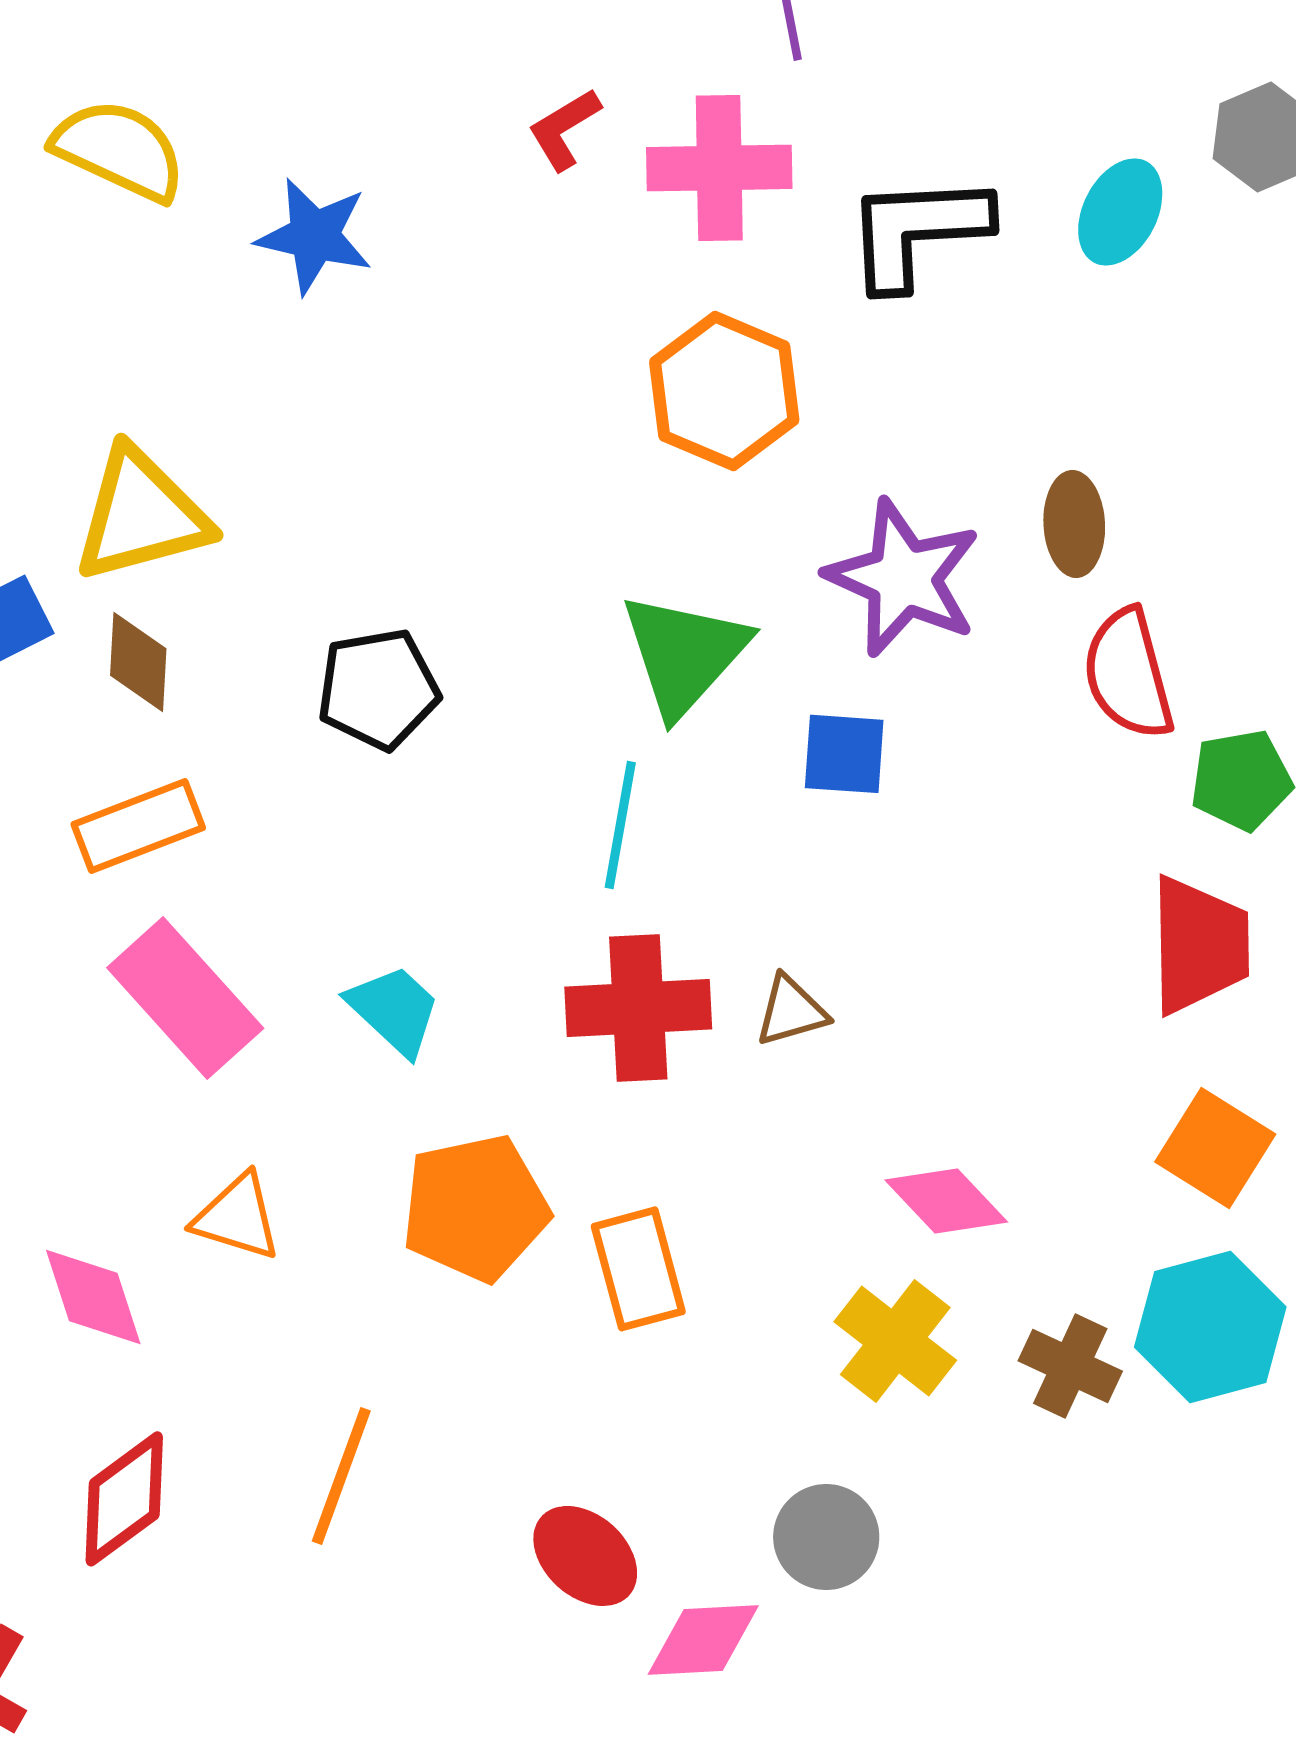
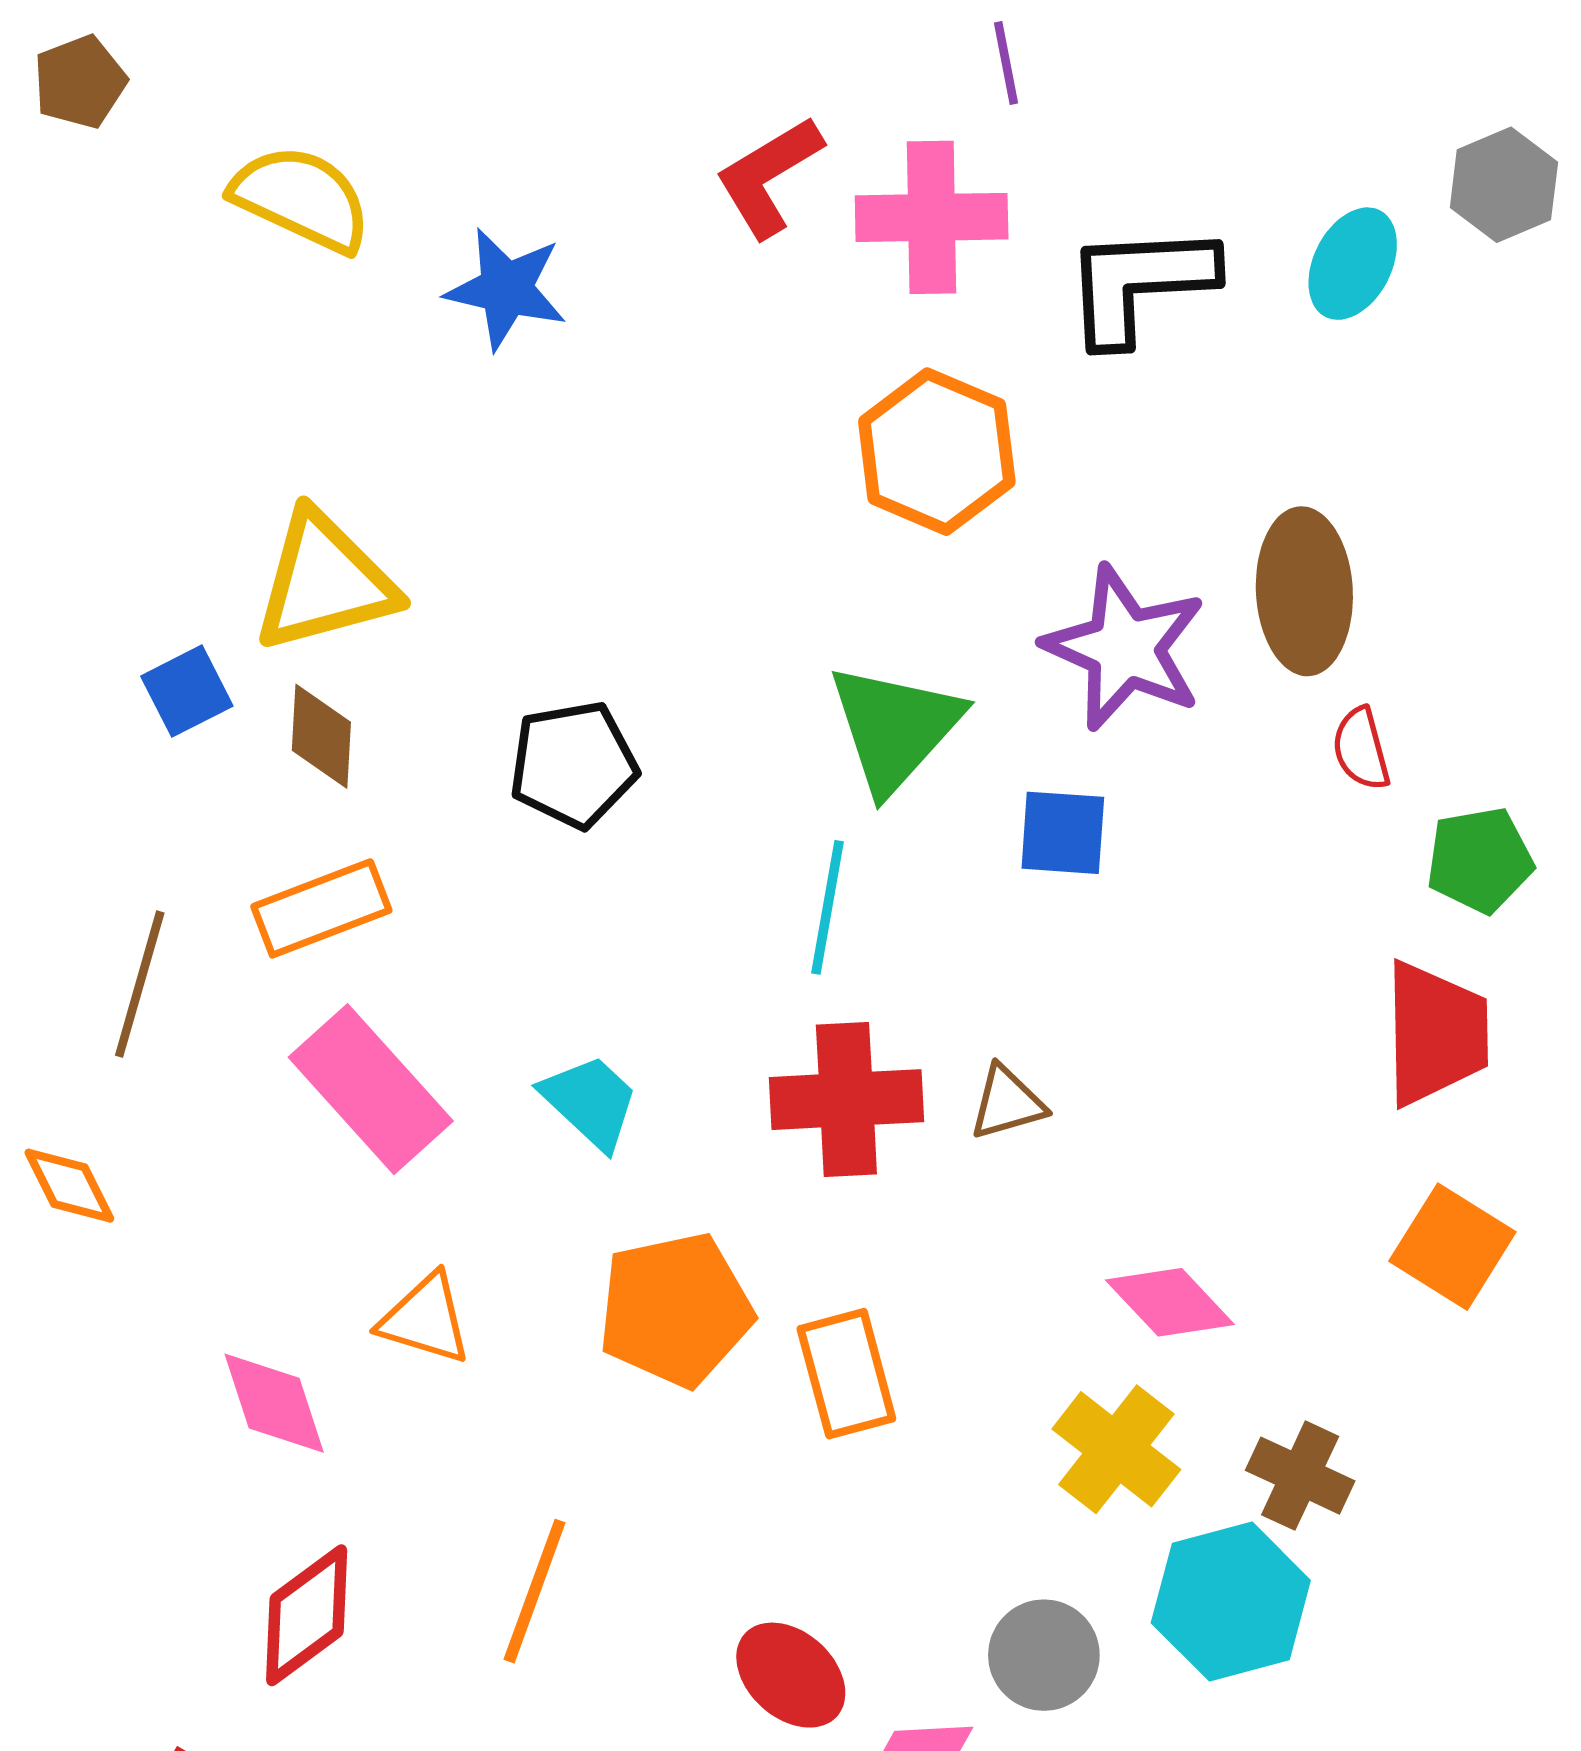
red L-shape: (564, 129) -> (769, 176), size x1.4
brown ellipse: (1074, 524) -> (1304, 591), size x1.5
red semicircle: (1128, 674) -> (1361, 749), size x0.6
cyan hexagon: (1210, 1327) -> (1231, 1602), moved

